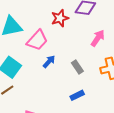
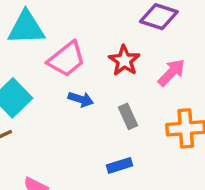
red star: (60, 18) -> (124, 61), moved, turned -30
blue arrow: (49, 62) -> (81, 99), turned 56

